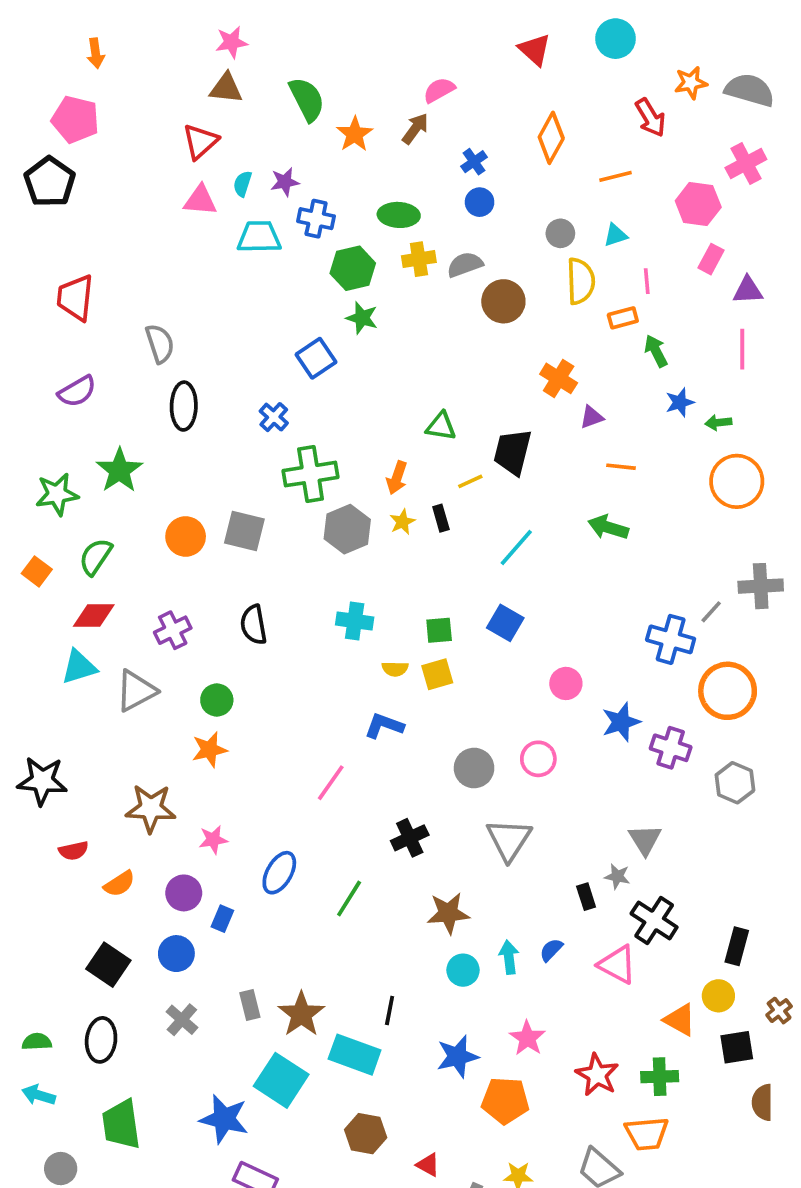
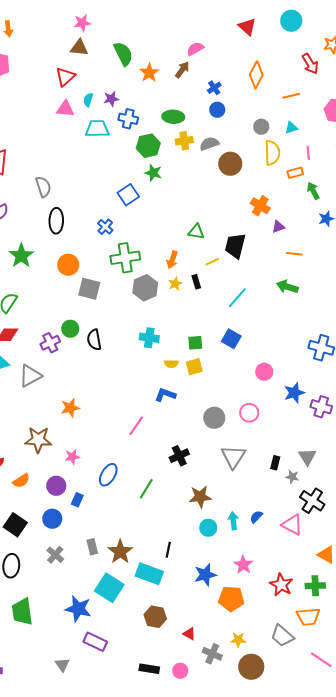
orange circle: (186, 536) -> (68, 265), moved
green circle: (217, 700) -> (70, 329), moved
black rectangle: (586, 897) -> (275, 463), moved, turned 32

